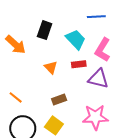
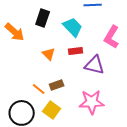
pink L-shape: (103, 50) -> (112, 37), moved
orange line: (16, 97) -> (39, 89), moved

